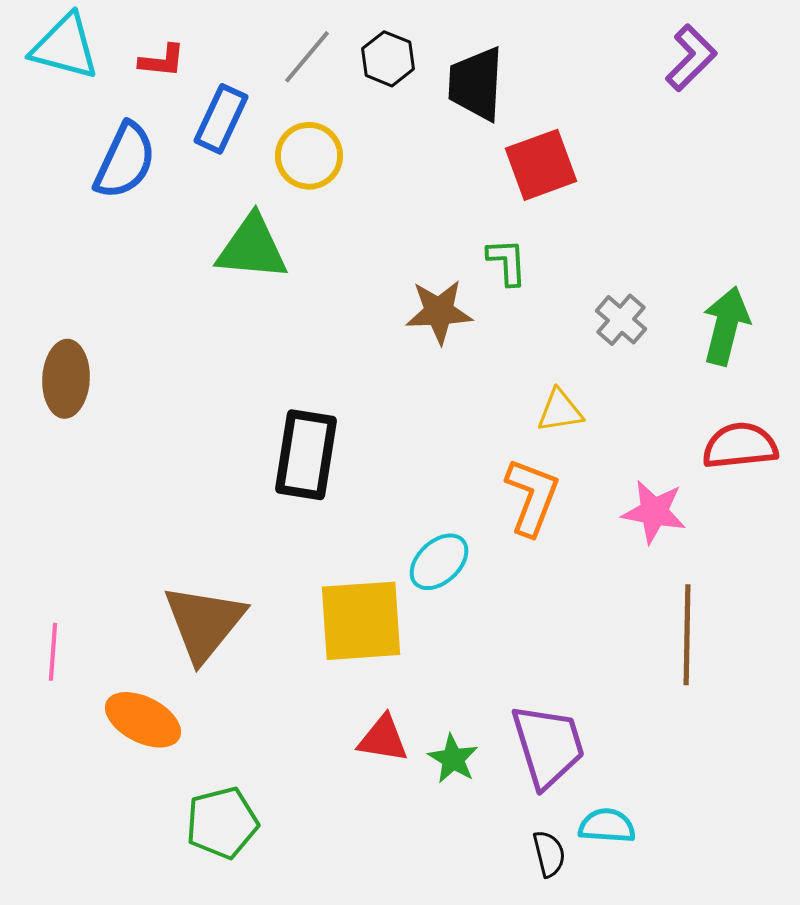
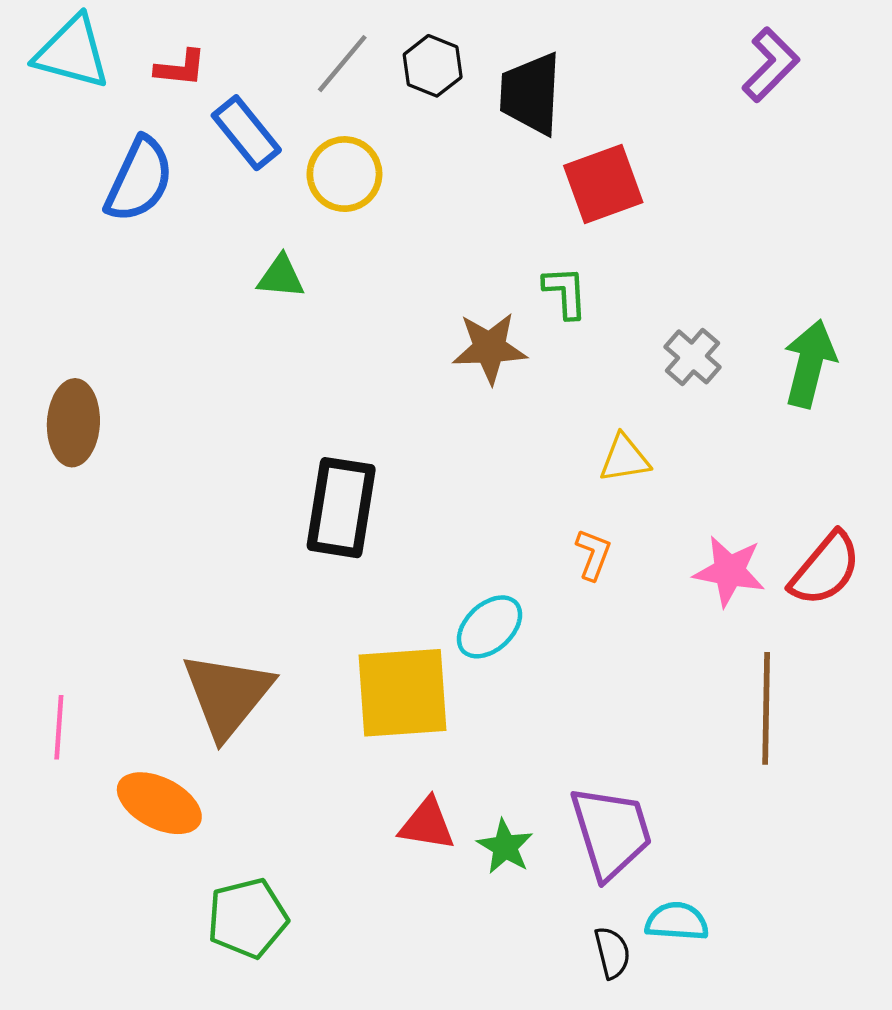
blue rectangle: (221, 119) -> (246, 133), turned -64
green triangle: (252, 248) -> (281, 277), size x0.6
red semicircle: (740, 446) -> (825, 569), moved, turned 136
orange L-shape: (532, 497) -> (593, 554), size x0.6

